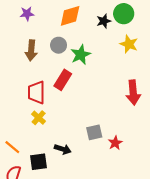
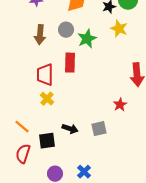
yellow star: (129, 44) -> (119, 29), moved
red rectangle: (63, 80) -> (70, 63), turned -30
gray square: (94, 132) -> (99, 129), moved
red star: (115, 143) -> (120, 105), moved

